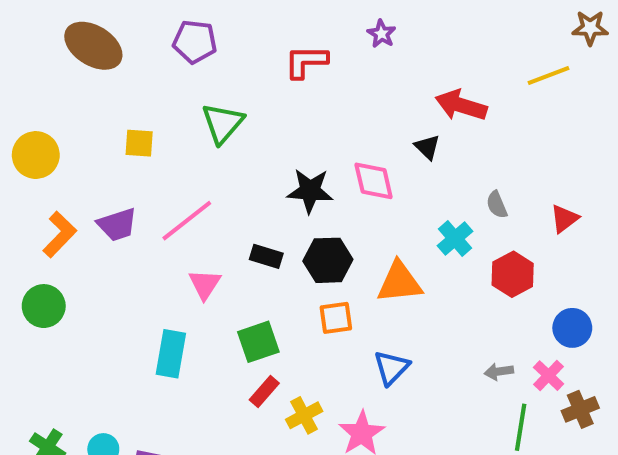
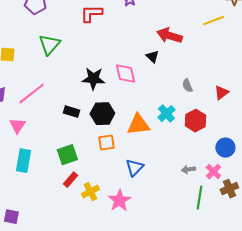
cyan cross: (455, 238) -> (166, 114), moved
pink triangle: (205, 284) -> (17, 126), moved

